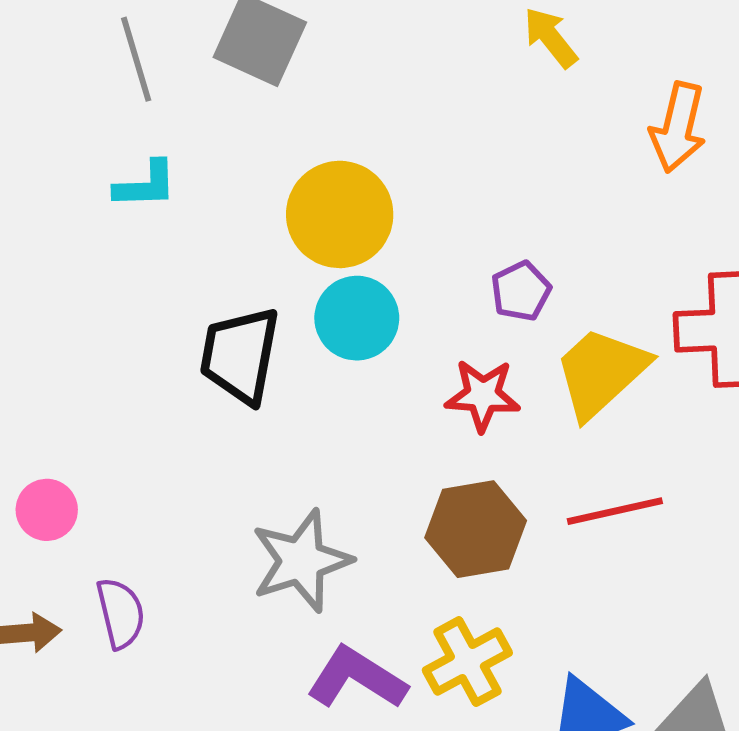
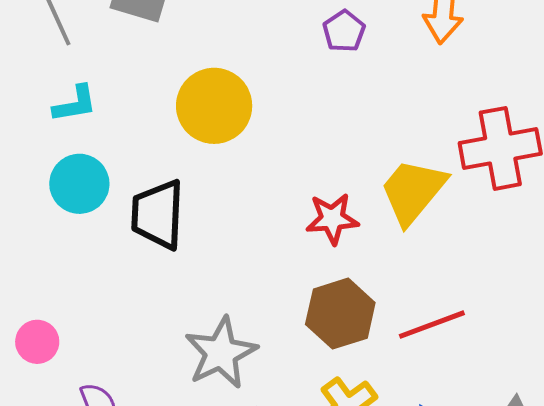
purple pentagon: (521, 291) -> (344, 31), moved
cyan circle: (357, 318) -> (79, 184), moved
red line: (615, 511) -> (432, 325), moved

